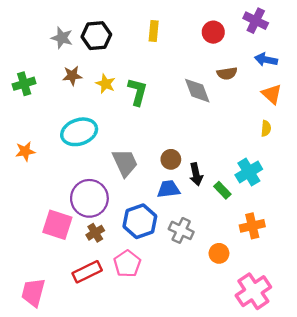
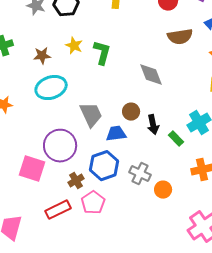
brown semicircle: (227, 73) -> (180, 37), size x1.4
brown star: (72, 76) -> (42, 56), moved
gray diamond: (197, 91) -> (151, 75), moved
blue trapezoid: (169, 189) -> (116, 134), moved
brown cross: (95, 233) -> (76, 181), moved
orange circle: (219, 253) -> (163, 190), moved

